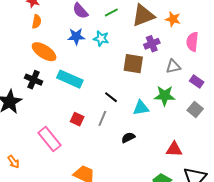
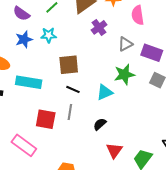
brown square: (133, 64) -> (69, 65), moved
purple rectangle: (197, 81) -> (152, 53), size x1.5
red square: (77, 119) -> (46, 119), size x1.5
red triangle: (174, 149) -> (114, 150), moved, turned -42

